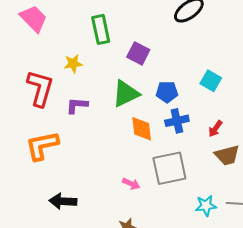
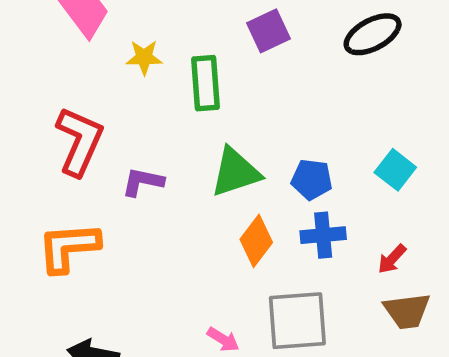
green rectangle: (101, 29) -> (206, 83), moved
purple square: (138, 53) -> (269, 31), moved, turned 30
yellow star: (73, 64) -> (144, 57), moved
orange diamond: (142, 129) -> (256, 241), turned 36

